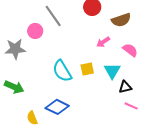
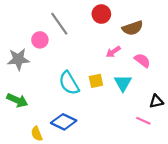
black triangle: (125, 87) -> (156, 101), moved

